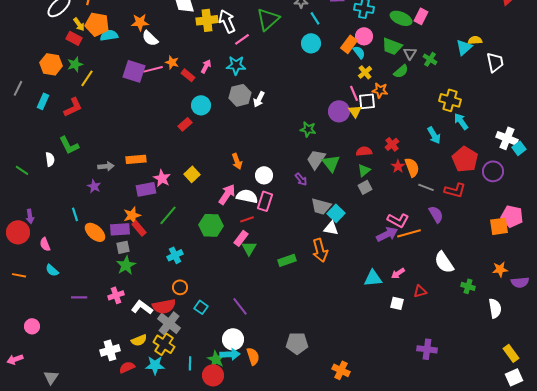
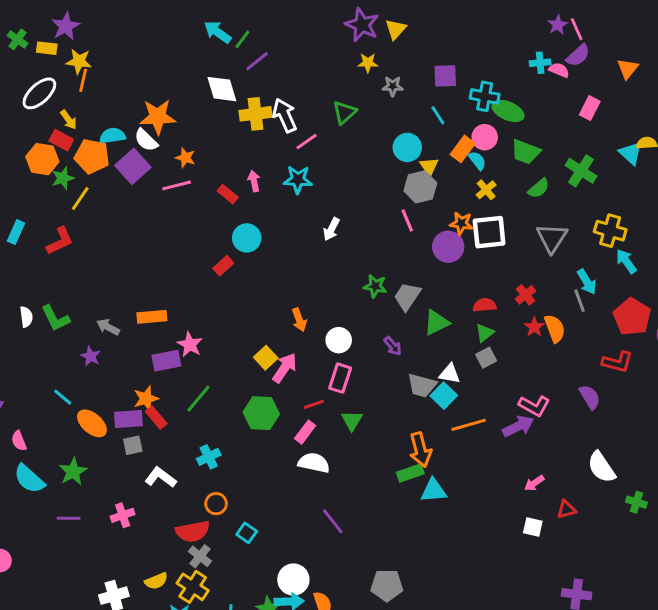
pink rectangle: (421, 16) -> (590, 108), moved
cyan line: (315, 18) -> (438, 115), moved
green ellipse: (401, 18) -> (508, 111), moved
green triangle: (268, 19) -> (345, 112), size x0.7
orange star: (140, 22) -> (158, 117), size x1.4
orange pentagon: (97, 24) -> (92, 156), moved
white semicircle: (150, 38) -> (146, 140), moved
cyan triangle: (464, 47) -> (631, 153), turned -36
gray triangle: (410, 53) -> (552, 238), moved, size x1.6
green cross: (430, 59) -> (581, 171), size x1.5
orange star: (172, 62) -> (185, 158), moved
orange hexagon: (51, 64) -> (42, 159), moved
pink arrow: (206, 66) -> (254, 181), turned -40
purple square: (134, 71) -> (133, 166), moved, turned 30
orange star: (380, 90) -> (461, 223), moved
pink line: (354, 93) -> (407, 220), moved
gray hexagon: (240, 95) -> (420, 187), moved
white square: (367, 101) -> (489, 232), size x1.4
yellow triangle: (355, 111) -> (429, 166), moved
green star: (308, 129) -> (375, 286), moved
green L-shape: (69, 145) -> (55, 318), moved
gray trapezoid: (316, 159) -> (407, 296), moved
green triangle: (331, 163) -> (436, 323), turned 42
gray arrow: (106, 166) -> (108, 327), turned -147
yellow square: (192, 174) -> (266, 358), moved
gray line: (426, 187) -> (580, 301), moved, turned 49
white semicircle: (247, 196) -> (314, 463), moved
cyan line: (75, 214) -> (63, 397), turned -32
white triangle: (331, 228) -> (450, 374), moved
orange line: (409, 233) -> (469, 425), moved
green triangle: (249, 248) -> (352, 420), moved
green rectangle: (287, 260) -> (410, 473), moved
green star: (126, 265) -> (73, 472), moved
cyan semicircle: (52, 270) -> (29, 479), size x1.6
cyan triangle: (373, 278) -> (434, 490), moved
purple line: (240, 306) -> (333, 521), moved
white L-shape: (142, 307) -> (161, 477), moved
gray cross: (169, 323) -> (200, 556), size x0.7

